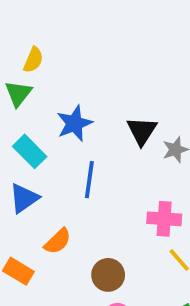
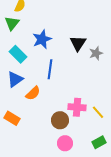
pink cross: (164, 219) -> (77, 107), moved
orange semicircle: (58, 241) -> (33, 93), moved

